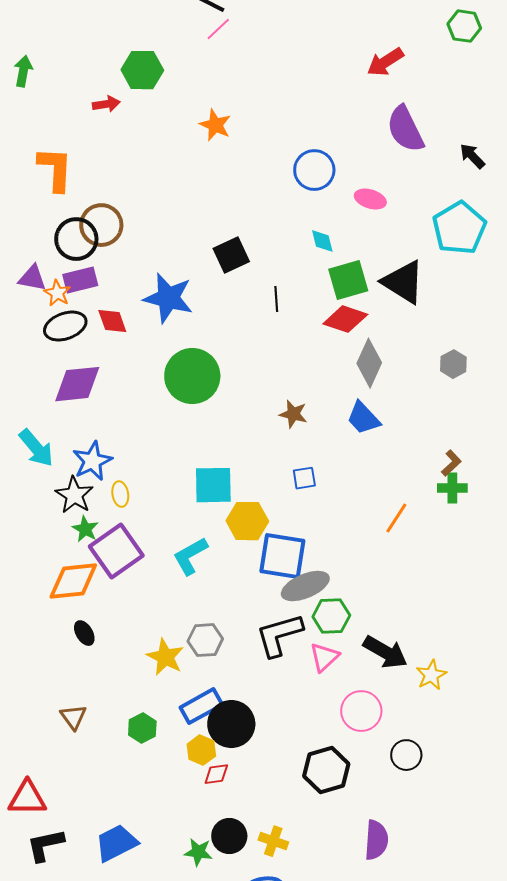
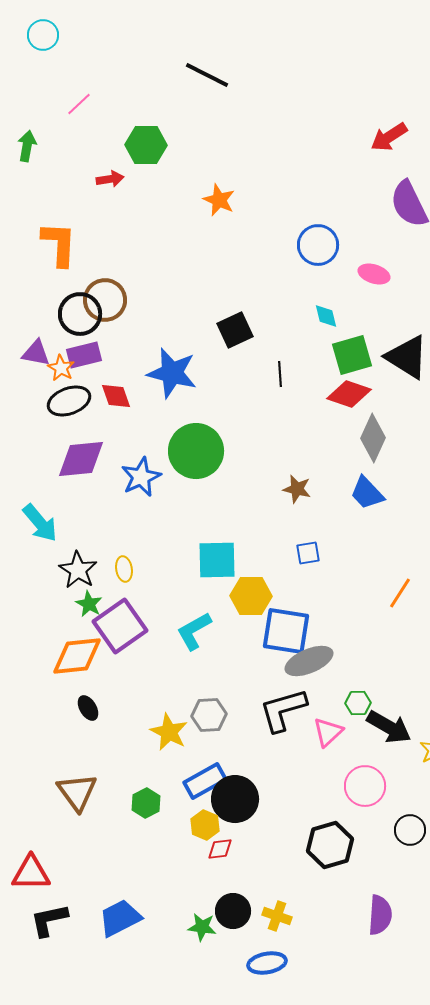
pink line: (218, 29) -> (79, 104), moved
blue star: (92, 461) -> (141, 477), moved
green hexagon: (331, 616) -> (358, 703), moved, size x0.7
brown triangle: (73, 717) -> (77, 792), size x1.5

